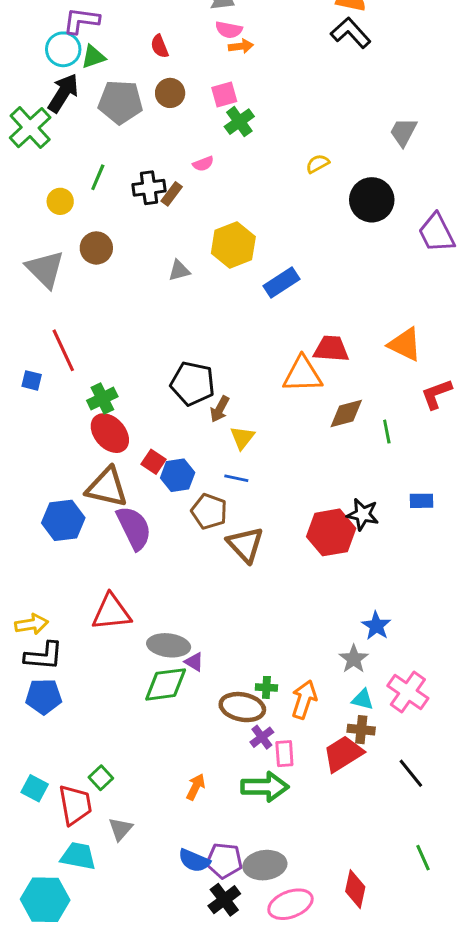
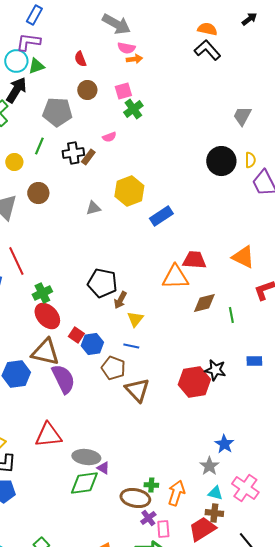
gray pentagon: (120, 102) -> (57, 112), moved
yellow semicircle: (318, 164) -> (250, 160), moved, turned 119

